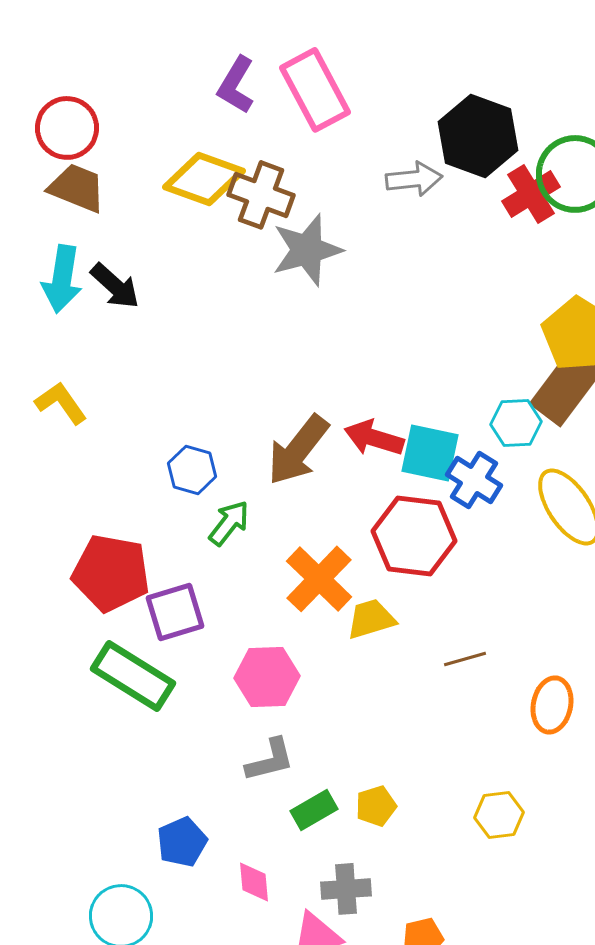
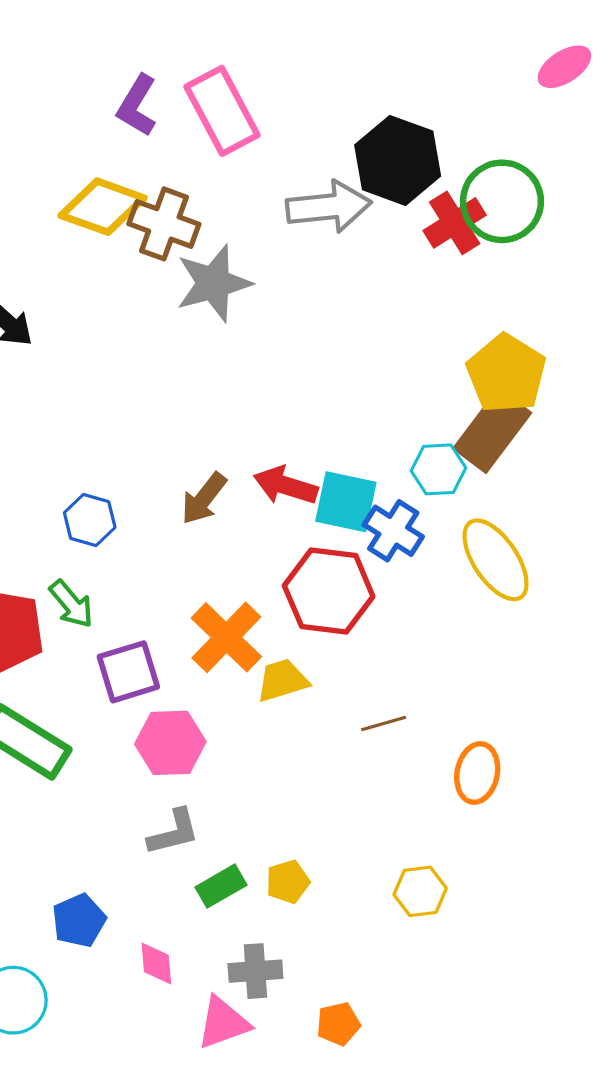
gray arrow: (414, 179) -> (329, 207), size x1.4
brown arrow: (298, 450) -> (204, 498), size x0.7
green arrow: (229, 523) -> (71, 604), moved, turned 102
purple square: (175, 612) -> (128, 672), moved

